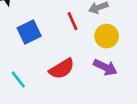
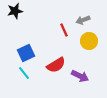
blue square: (29, 32) -> (26, 53), moved
purple arrow: (105, 67) -> (80, 76), moved

